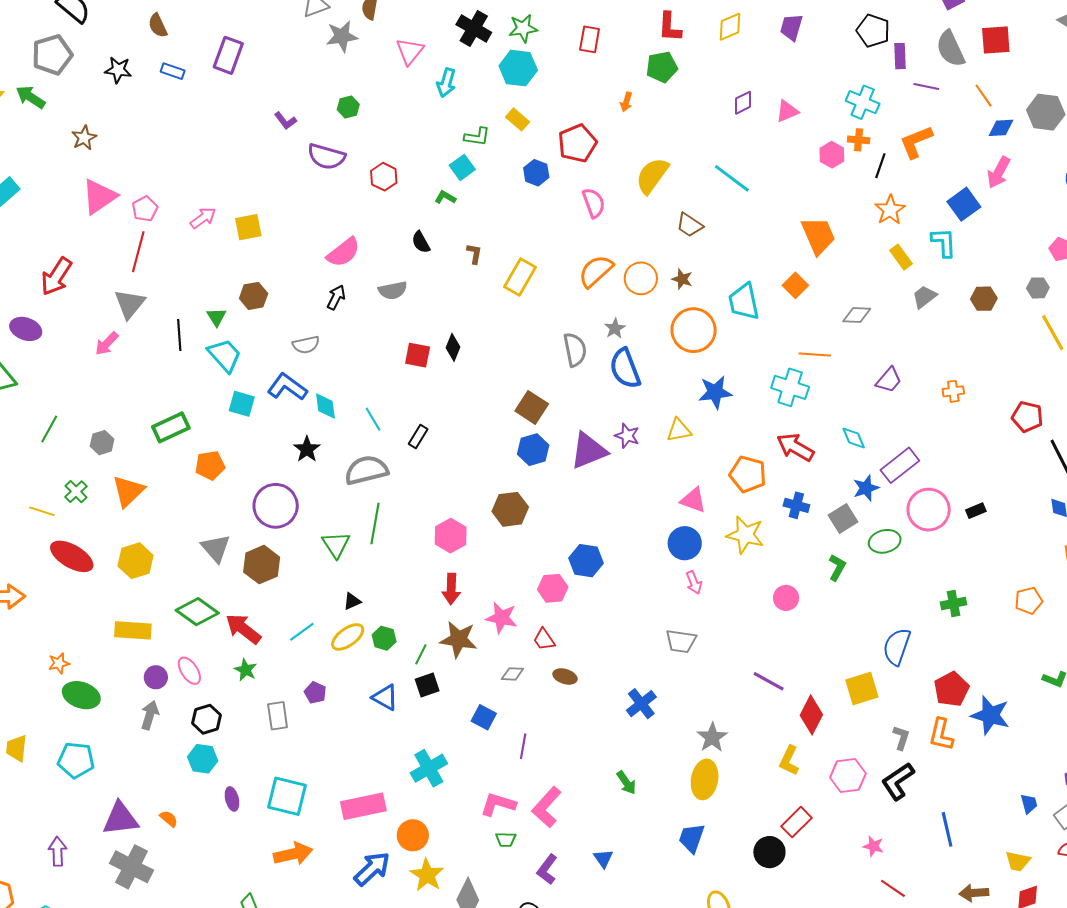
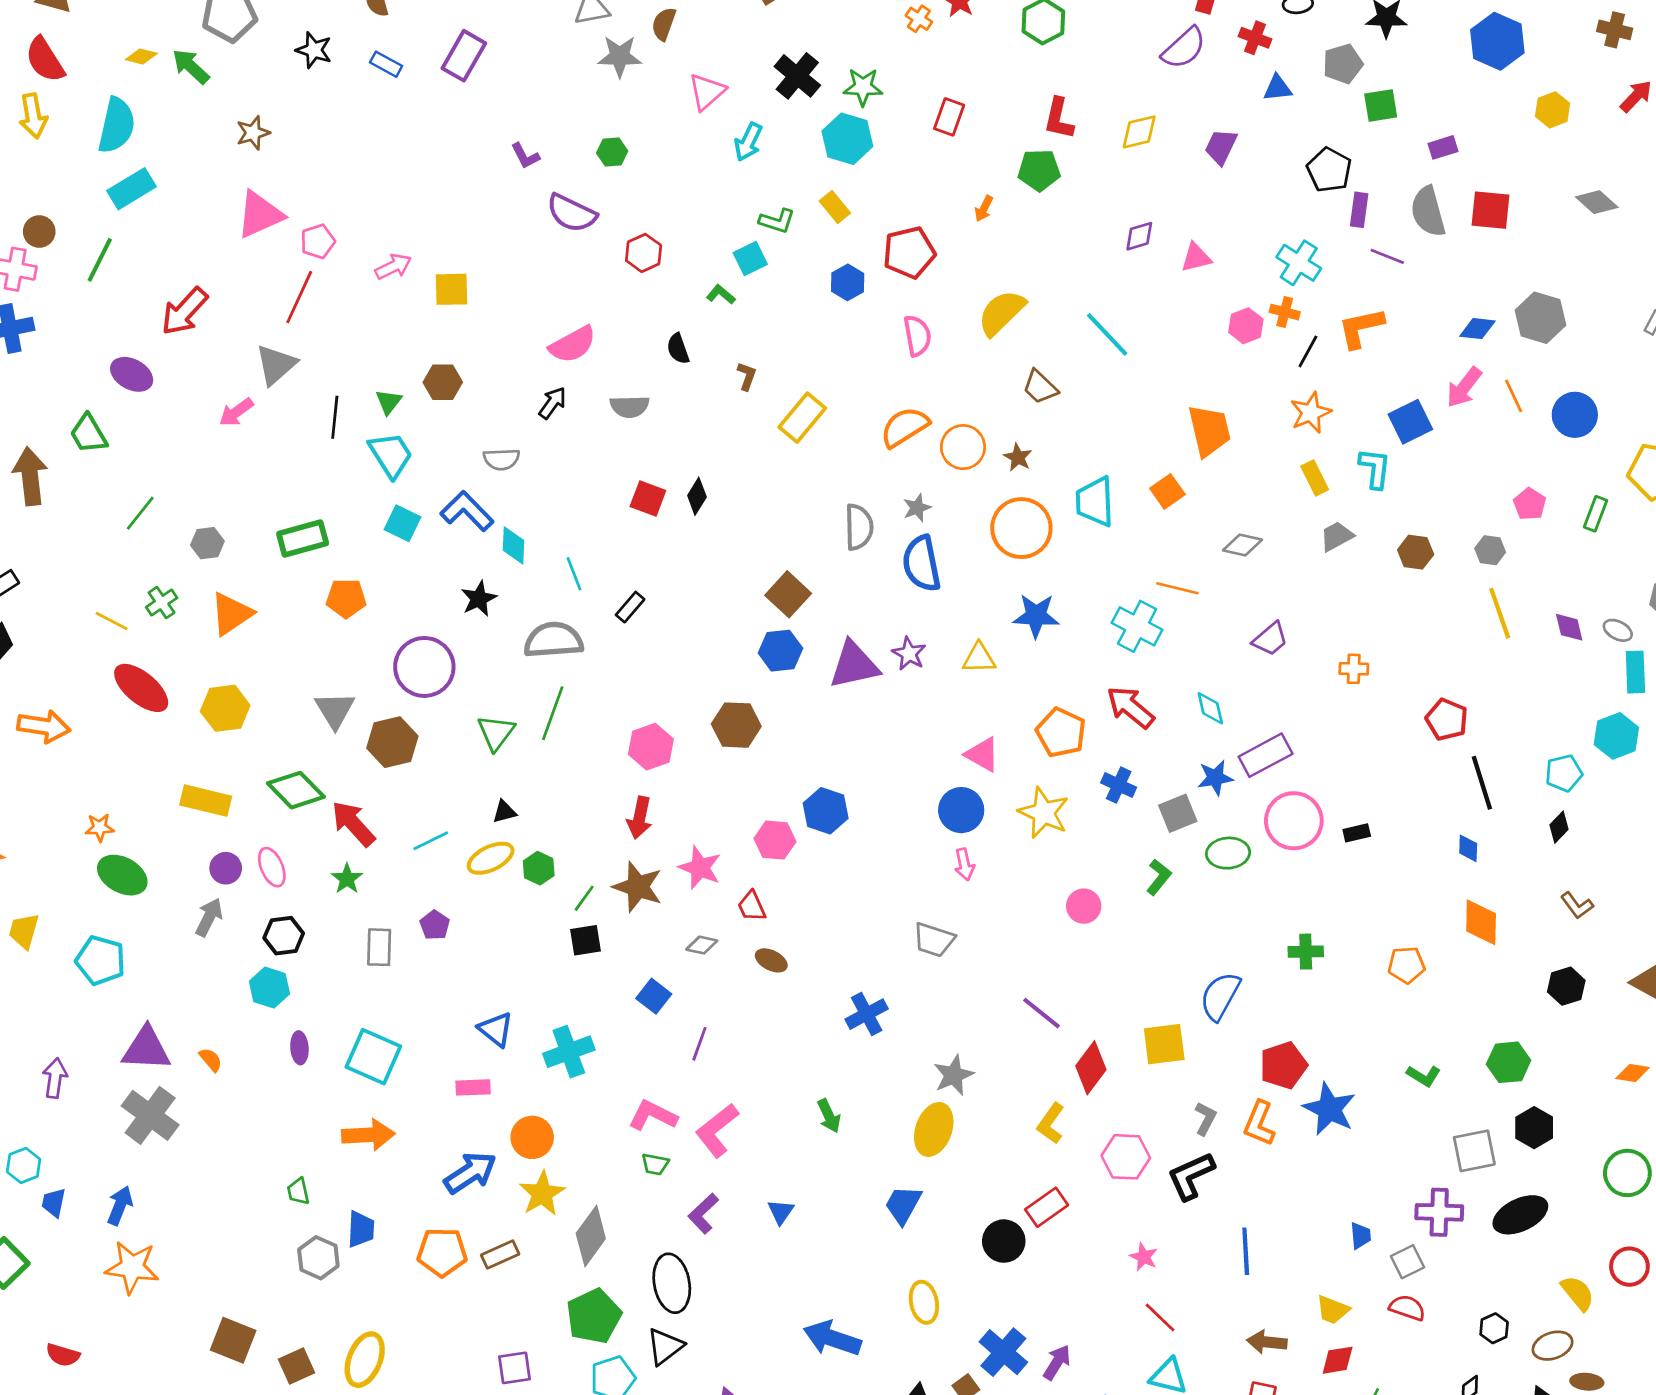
orange line: (984, 96) -> (1514, 396), moved
blue triangle: (385, 697) -> (496, 1029), moved
pink rectangle: (363, 806) -> (473, 1087), size x0.6

